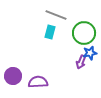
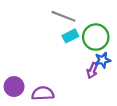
cyan rectangle: (50, 32) -> (70, 36), moved, turned 48

